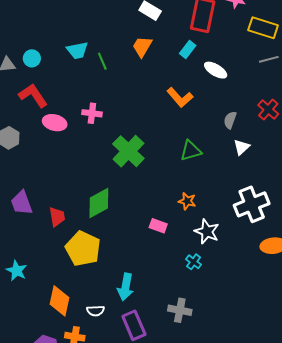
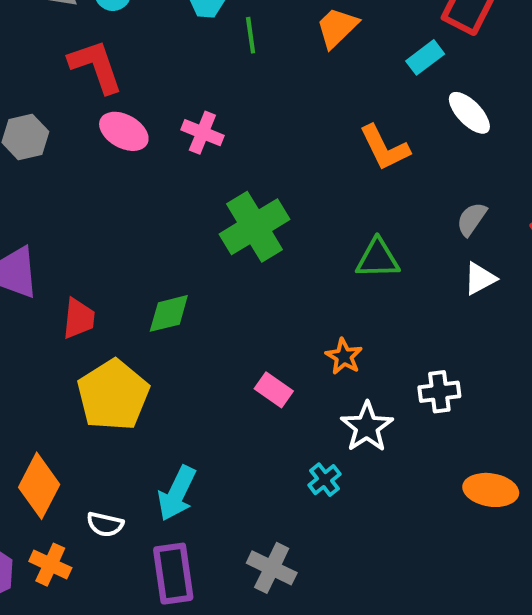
green diamond: (99, 203) -> (169, 313), size x0.7
white cross: (252, 204) -> (439, 392), moved, size x0.6

